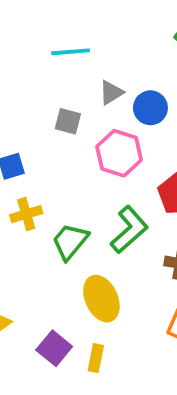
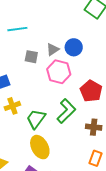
cyan line: (71, 52) -> (17, 29), moved
gray triangle: (111, 92) -> (53, 49), moved
yellow ellipse: (101, 299) -> (40, 147), moved

